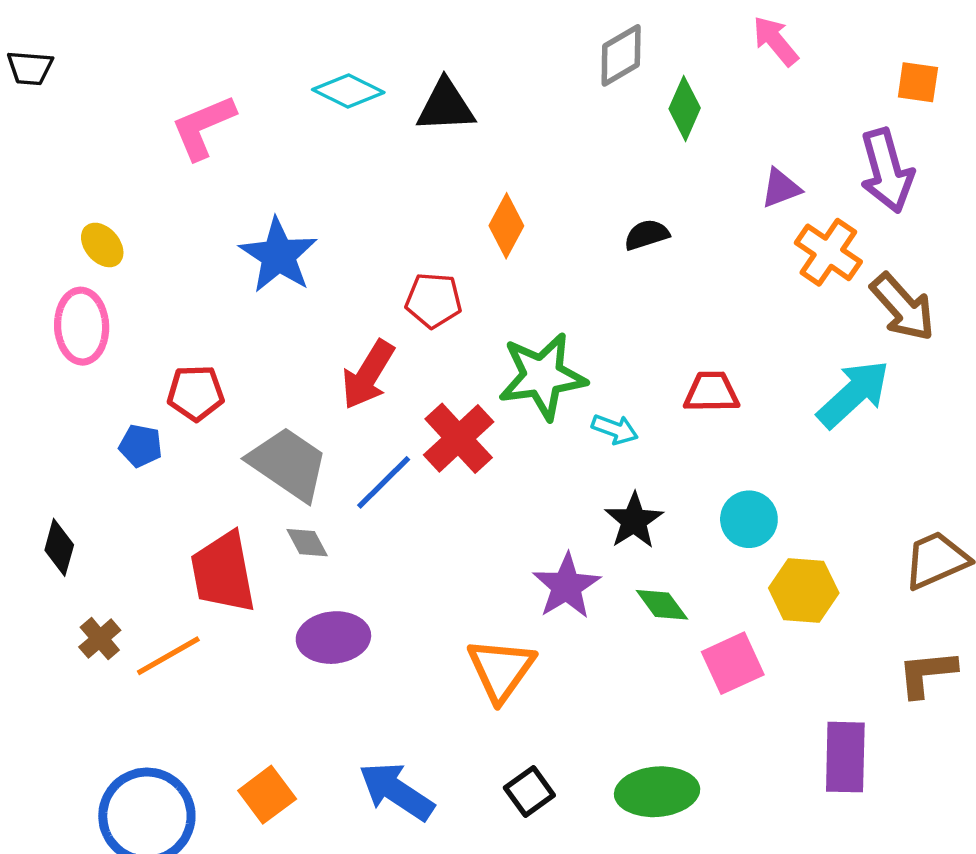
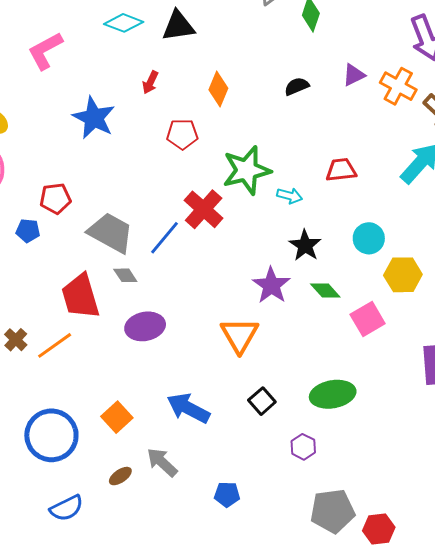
purple triangle: (781, 188) -> (354, 75), moved
red arrow: (368, 375) -> (150, 82), moved, size x0.6

